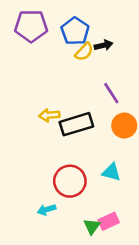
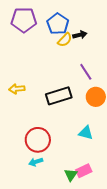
yellow arrow: (49, 115) -> (17, 89), moved
red circle: (70, 181) -> (38, 140), moved

